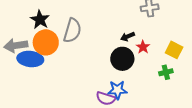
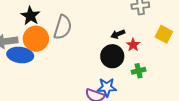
yellow square: (174, 50) -> (164, 34), moved
green cross: (166, 72) -> (139, 71), moved

